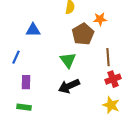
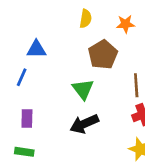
orange star: (100, 19) -> (126, 24), moved
blue line: (16, 57) -> (22, 77), moved

